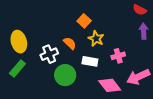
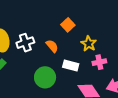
yellow star: (96, 39) -> (89, 44), moved
white cross: (49, 54) -> (25, 43), moved

